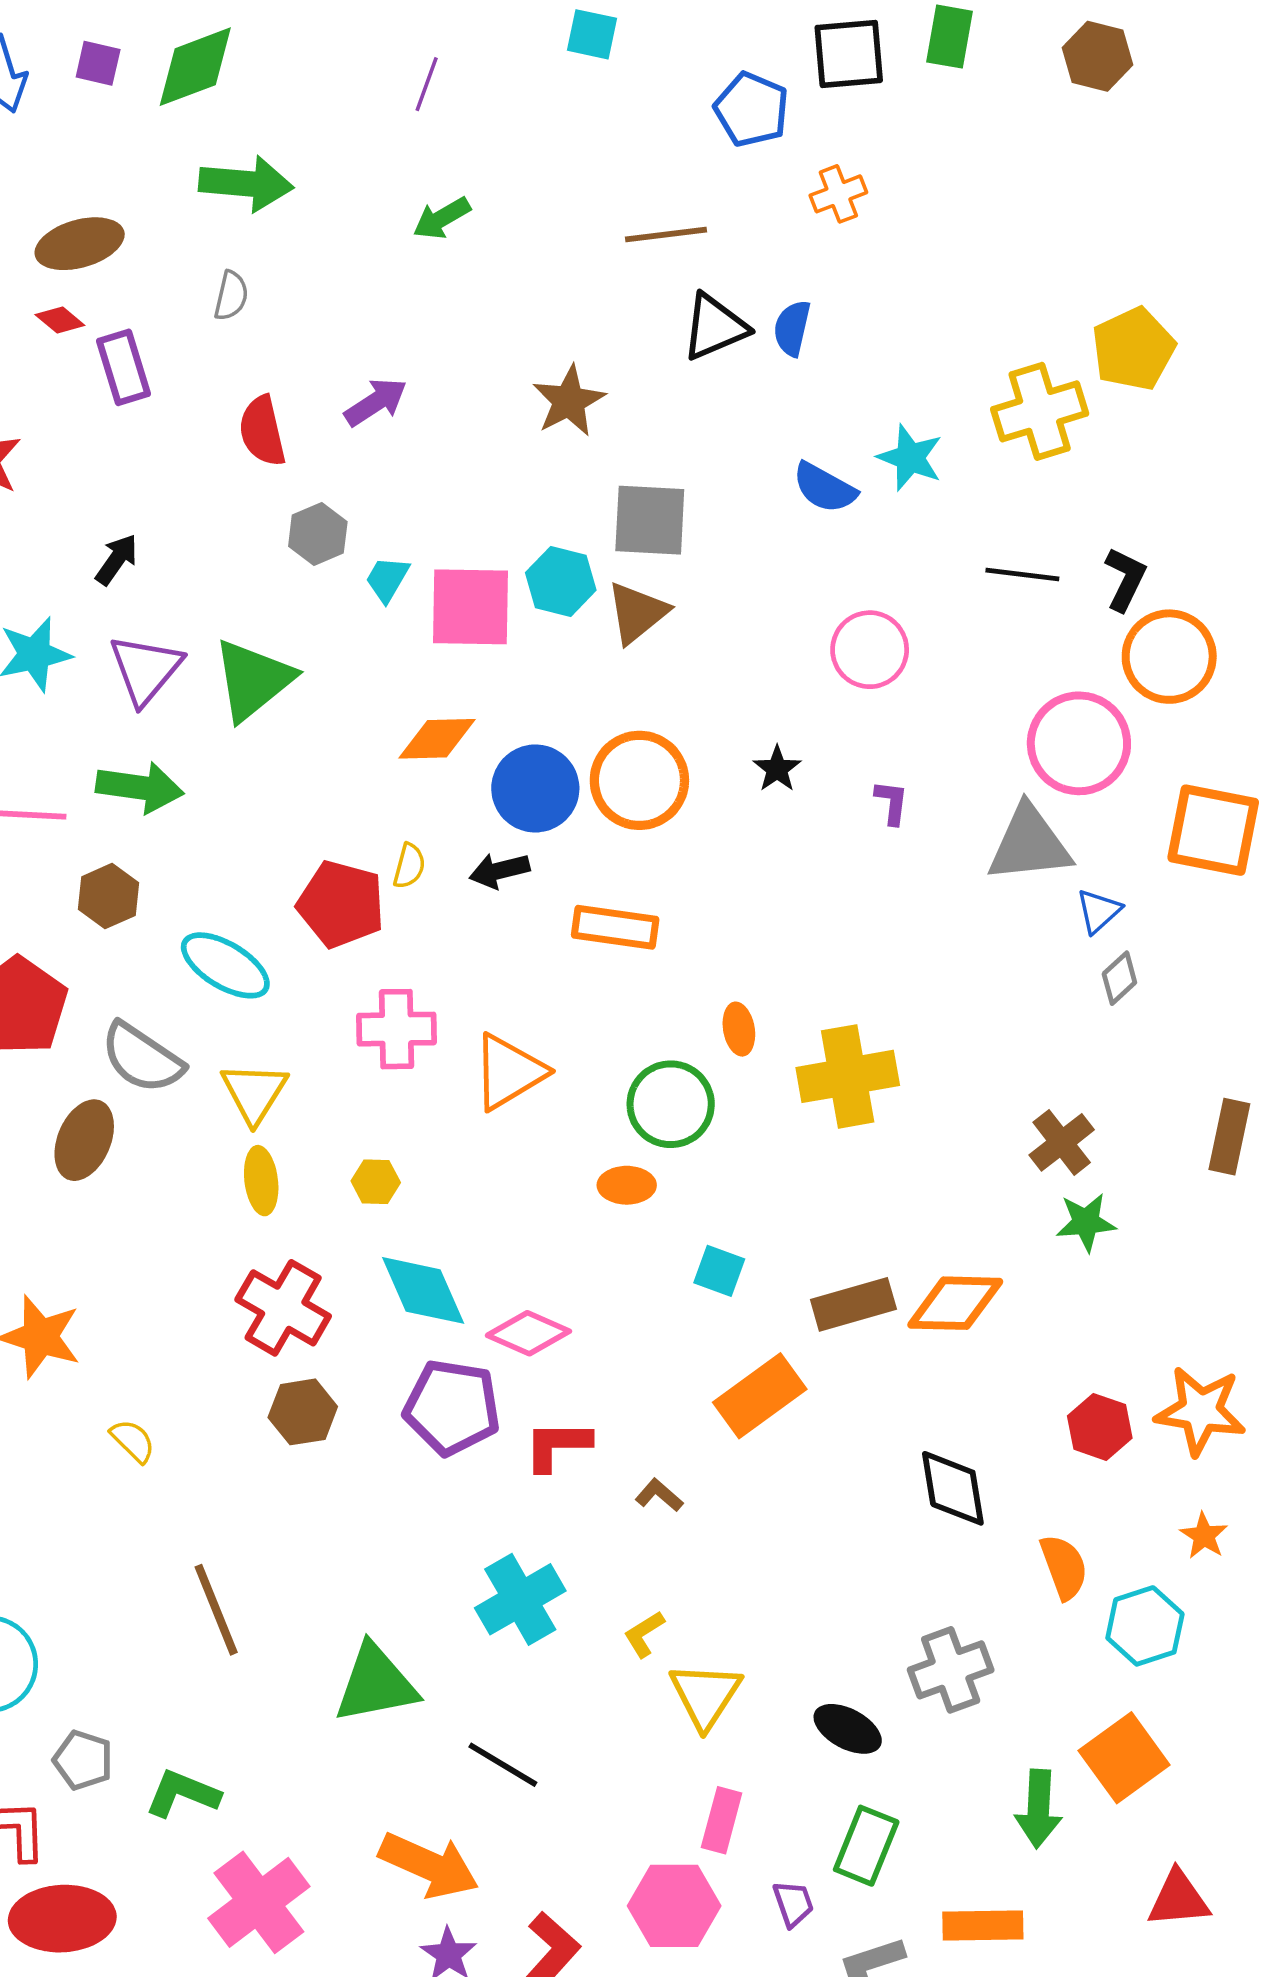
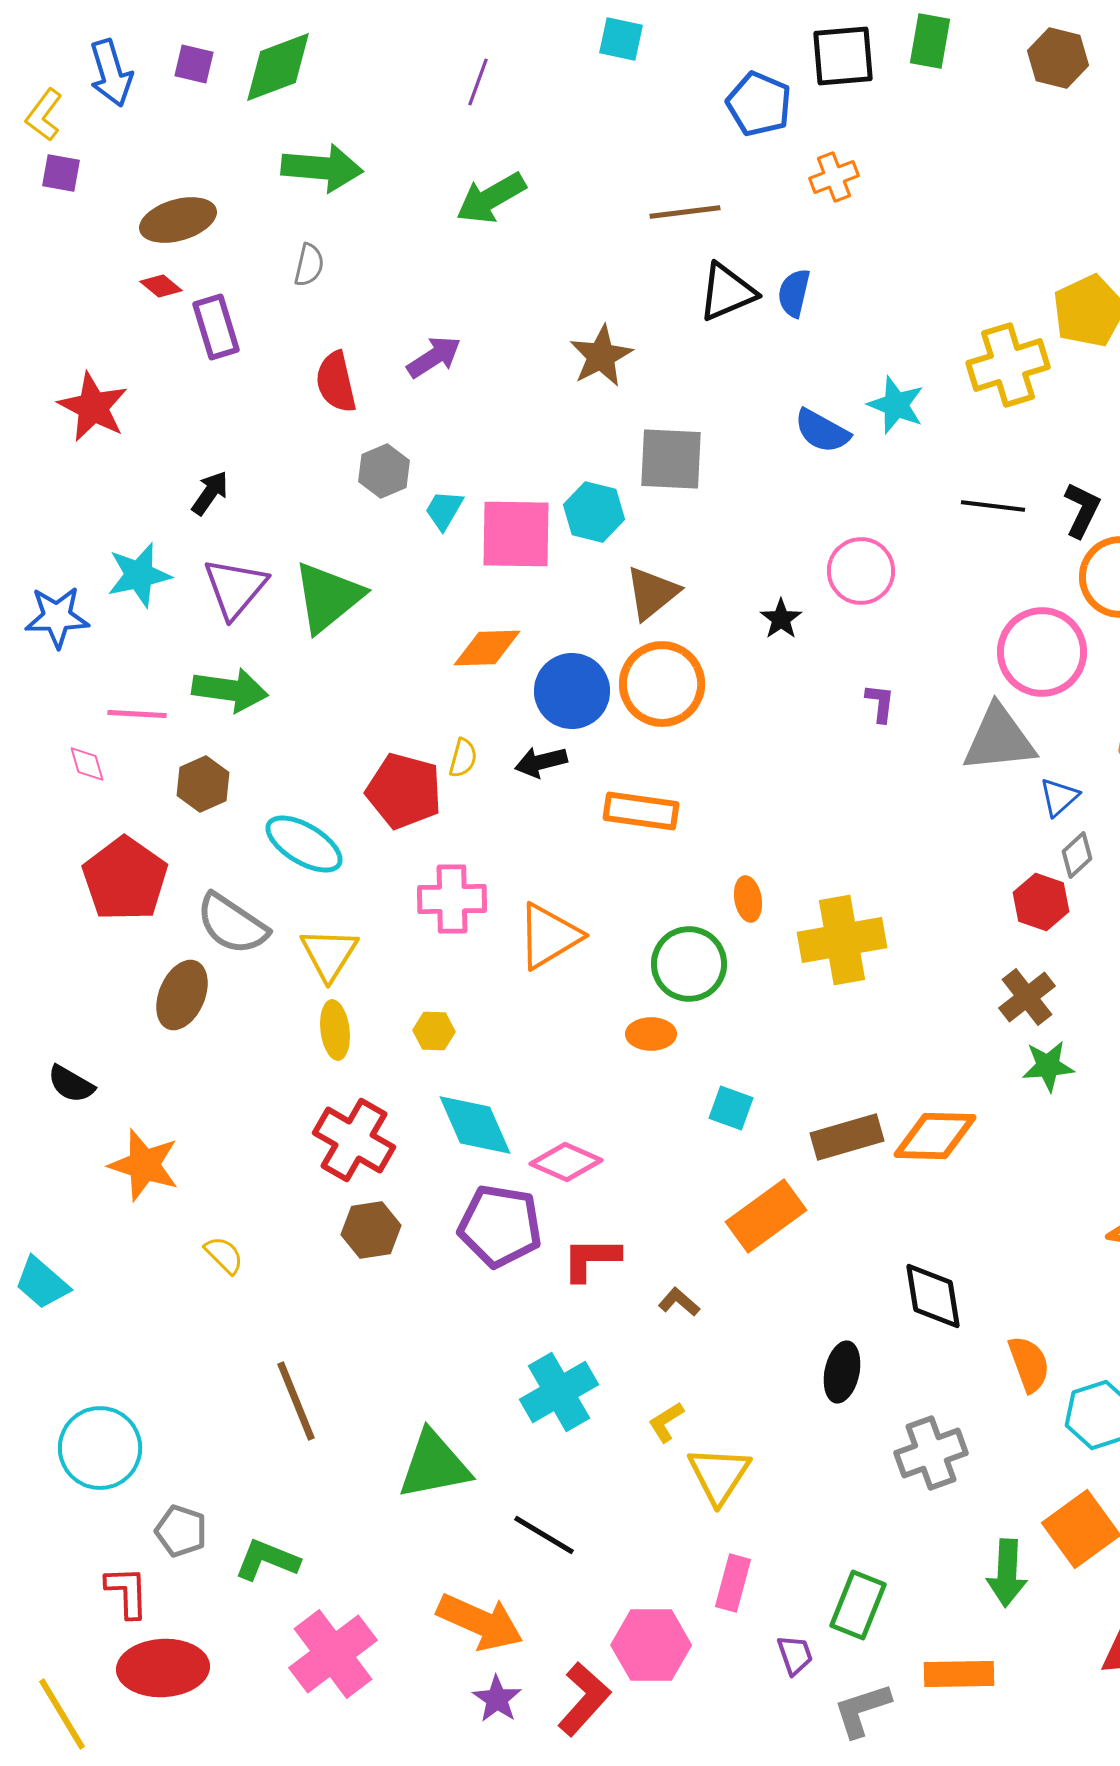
green arrow: (442, 218) -> (491, 198), size x1.4
brown triangle: (637, 613) -> (652, 593), moved
black star: (777, 769) -> (781, 619), moved
red hexagon: (1100, 1427) -> (1041, 902), moved
black ellipse: (848, 1729) -> (842, 1372), moved, turned 74
pink hexagon: (674, 1906) -> (651, 1645), moved

